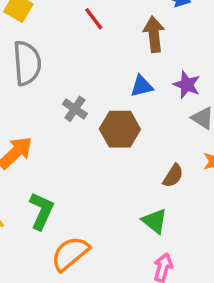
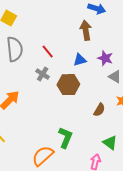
red line: (94, 19) -> (48, 51), moved
green L-shape: (41, 211) -> (65, 138), moved
green triangle: (155, 221) -> (110, 143), moved

